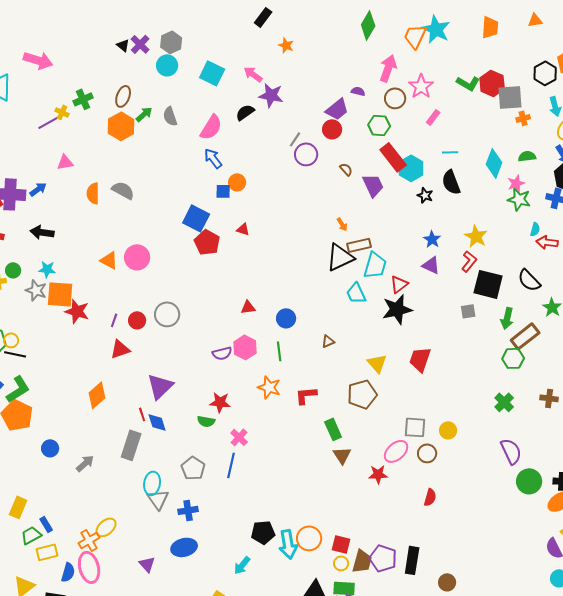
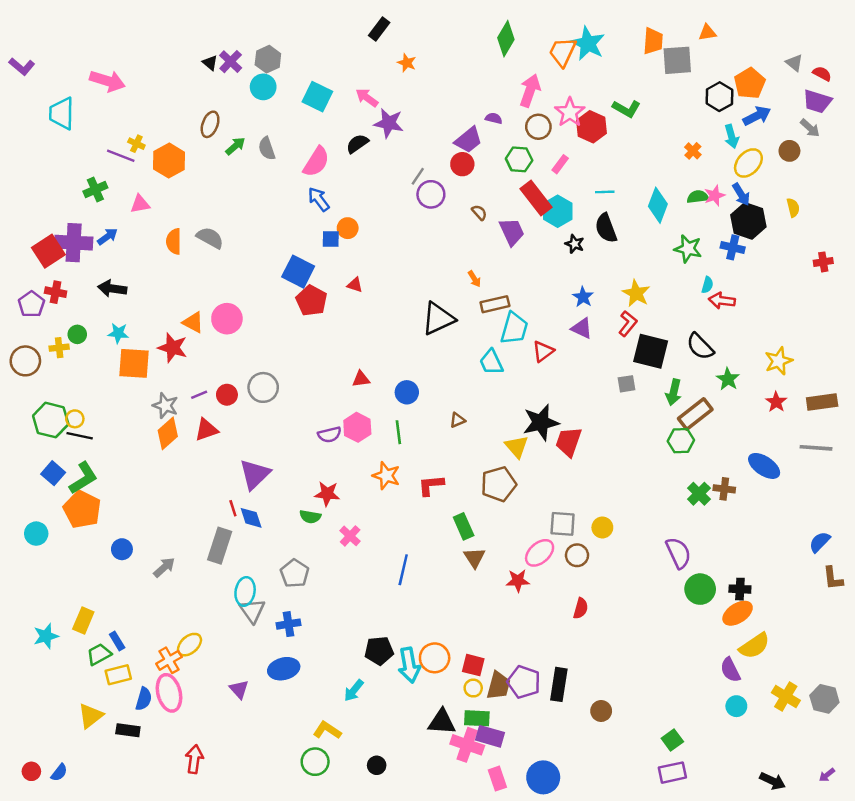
red hexagon: (492, 83) -> (591, 127), moved
gray square: (510, 97) -> (677, 60), moved
green cross: (83, 99) -> (95, 190), moved
pink rectangle: (433, 117) -> (560, 164), moved
orange cross: (523, 118) -> (693, 151), turned -32
purple line: (49, 122) -> (121, 156), turned 50
orange hexagon: (121, 126) -> (169, 161), moved
pink star: (516, 183) -> (715, 196), moved
black triangle: (340, 257) -> (438, 319), moved
gray star: (36, 290) -> (165, 406), moved
black star: (397, 309) -> (541, 422), moved
red star: (77, 311) -> (173, 348), moved
purple line: (114, 320) -> (199, 395), turned 48
orange diamond: (97, 395) -> (168, 433), moved
green cross: (504, 402) -> (699, 494), moved
blue line: (231, 465) -> (403, 570), moved

